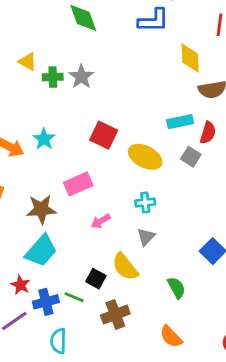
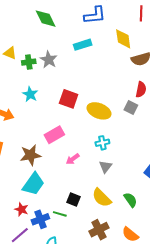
cyan rectangle: (180, 122) -> (83, 45), moved
cyan star: (44, 139) -> (30, 94), moved
yellow semicircle: (125, 267) -> (102, 198), moved
brown cross: (115, 315) -> (99, 230), moved

